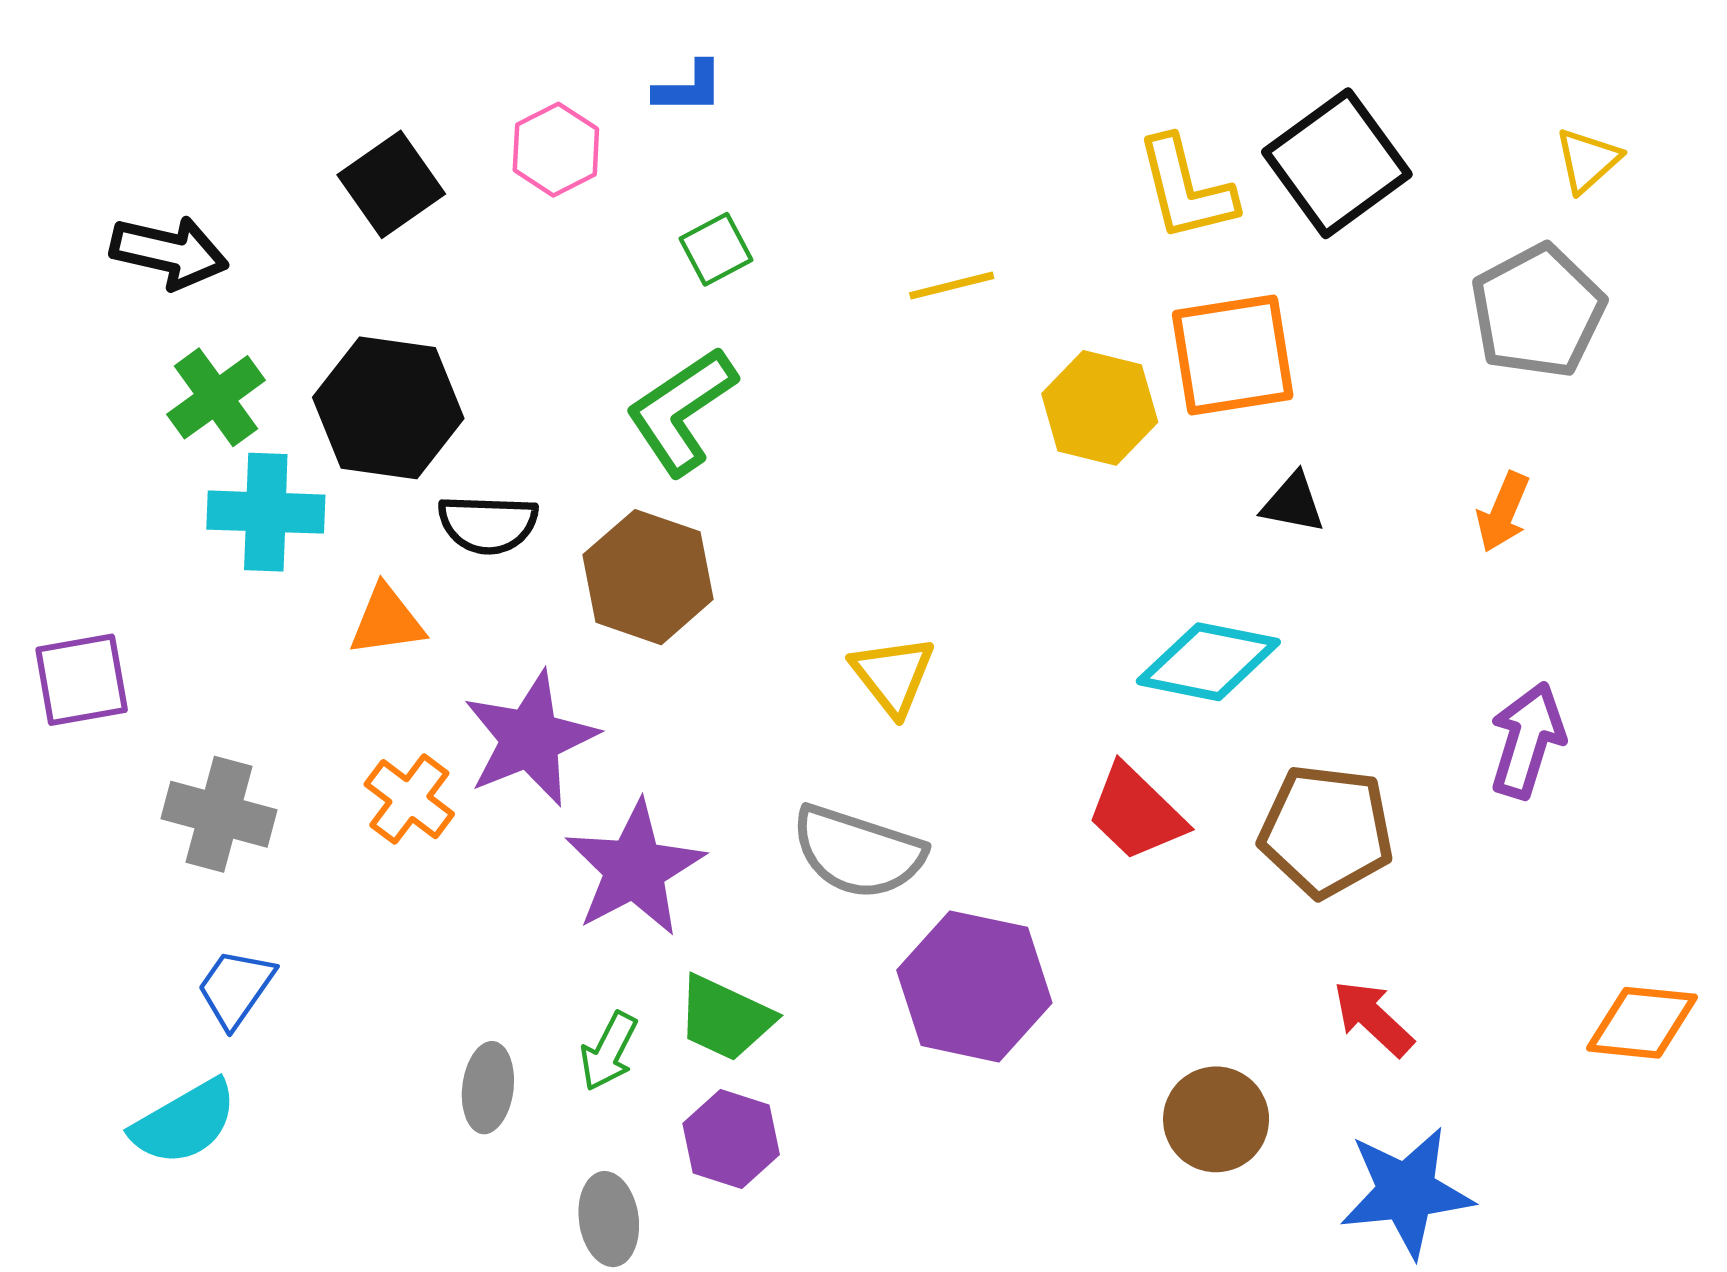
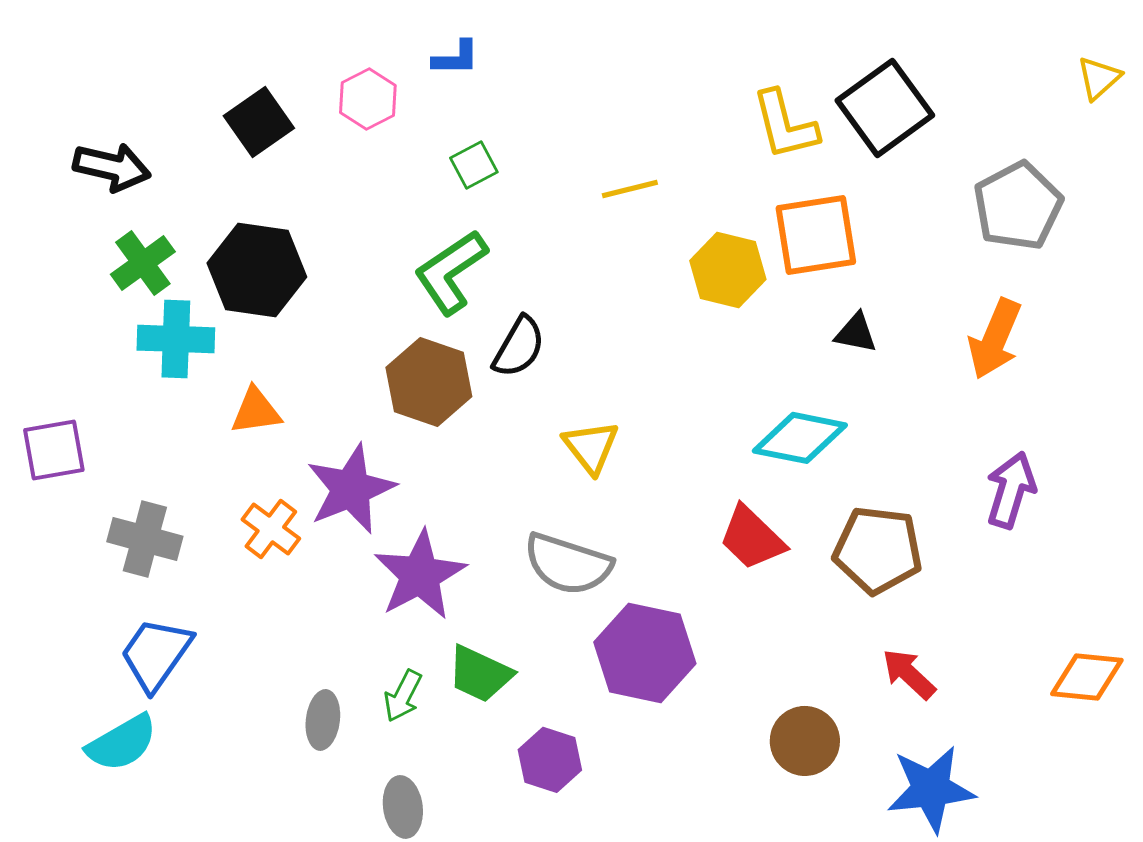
yellow triangle: (1588, 160) -> (1099, 78), moved
orange arrow: (1503, 512) -> (995, 339), size x1.5
black semicircle: (488, 524) -> (519, 347), moved, turned -62
blue trapezoid: (236, 988) -> (156, 654), size x1.4
purple hexagon: (731, 1139) -> (550, 760), moved

